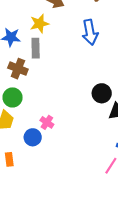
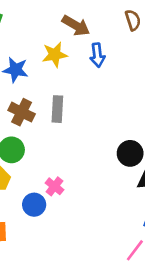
blue arrow: (90, 32) -> (97, 55), moved, size x0.7
gray rectangle: (36, 48) -> (57, 109), moved

